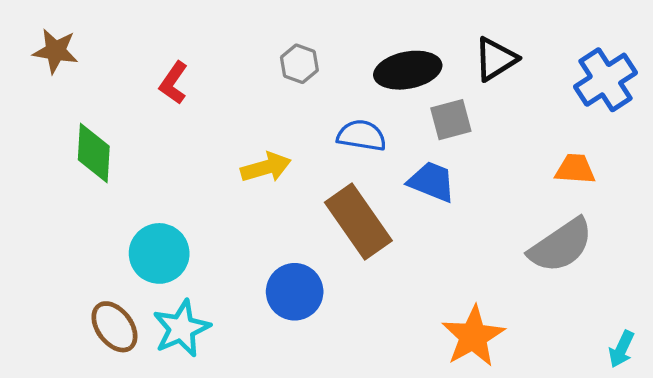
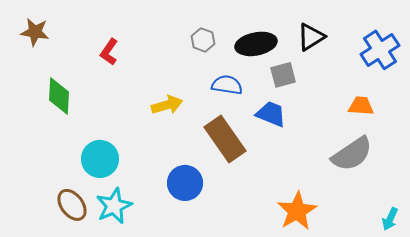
gray hexagon: (299, 64) -> (203, 40), moved

